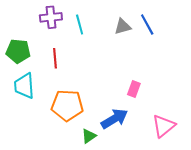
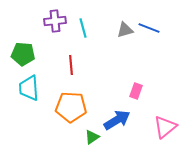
blue line: (147, 25) -> (149, 28), turned -40
red line: (55, 58) -> (71, 65), moved

